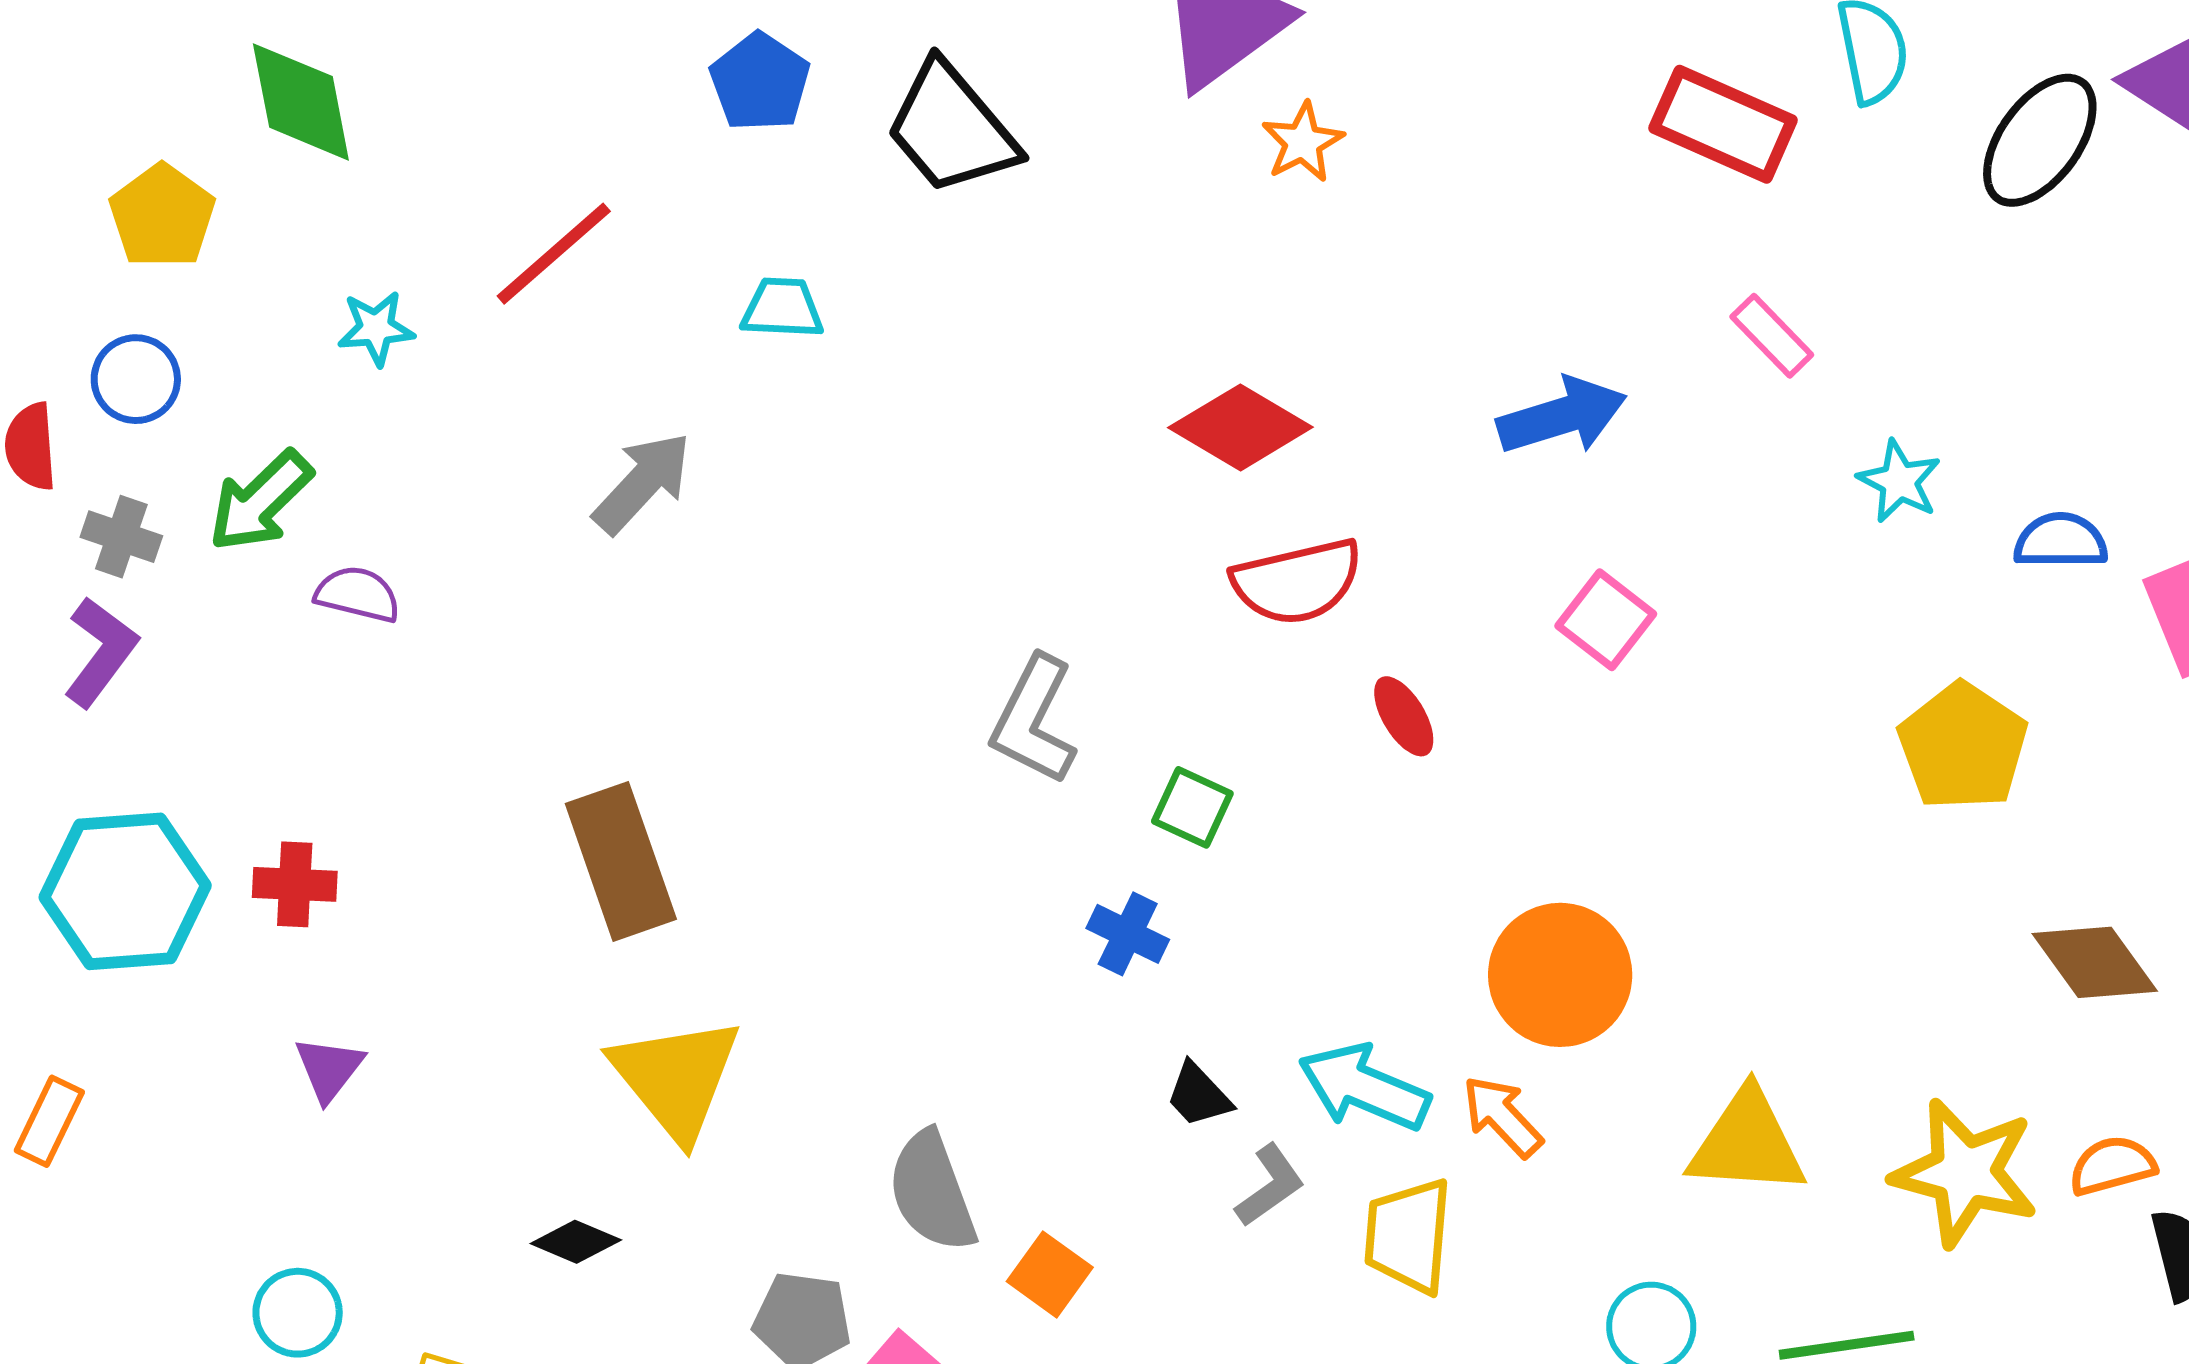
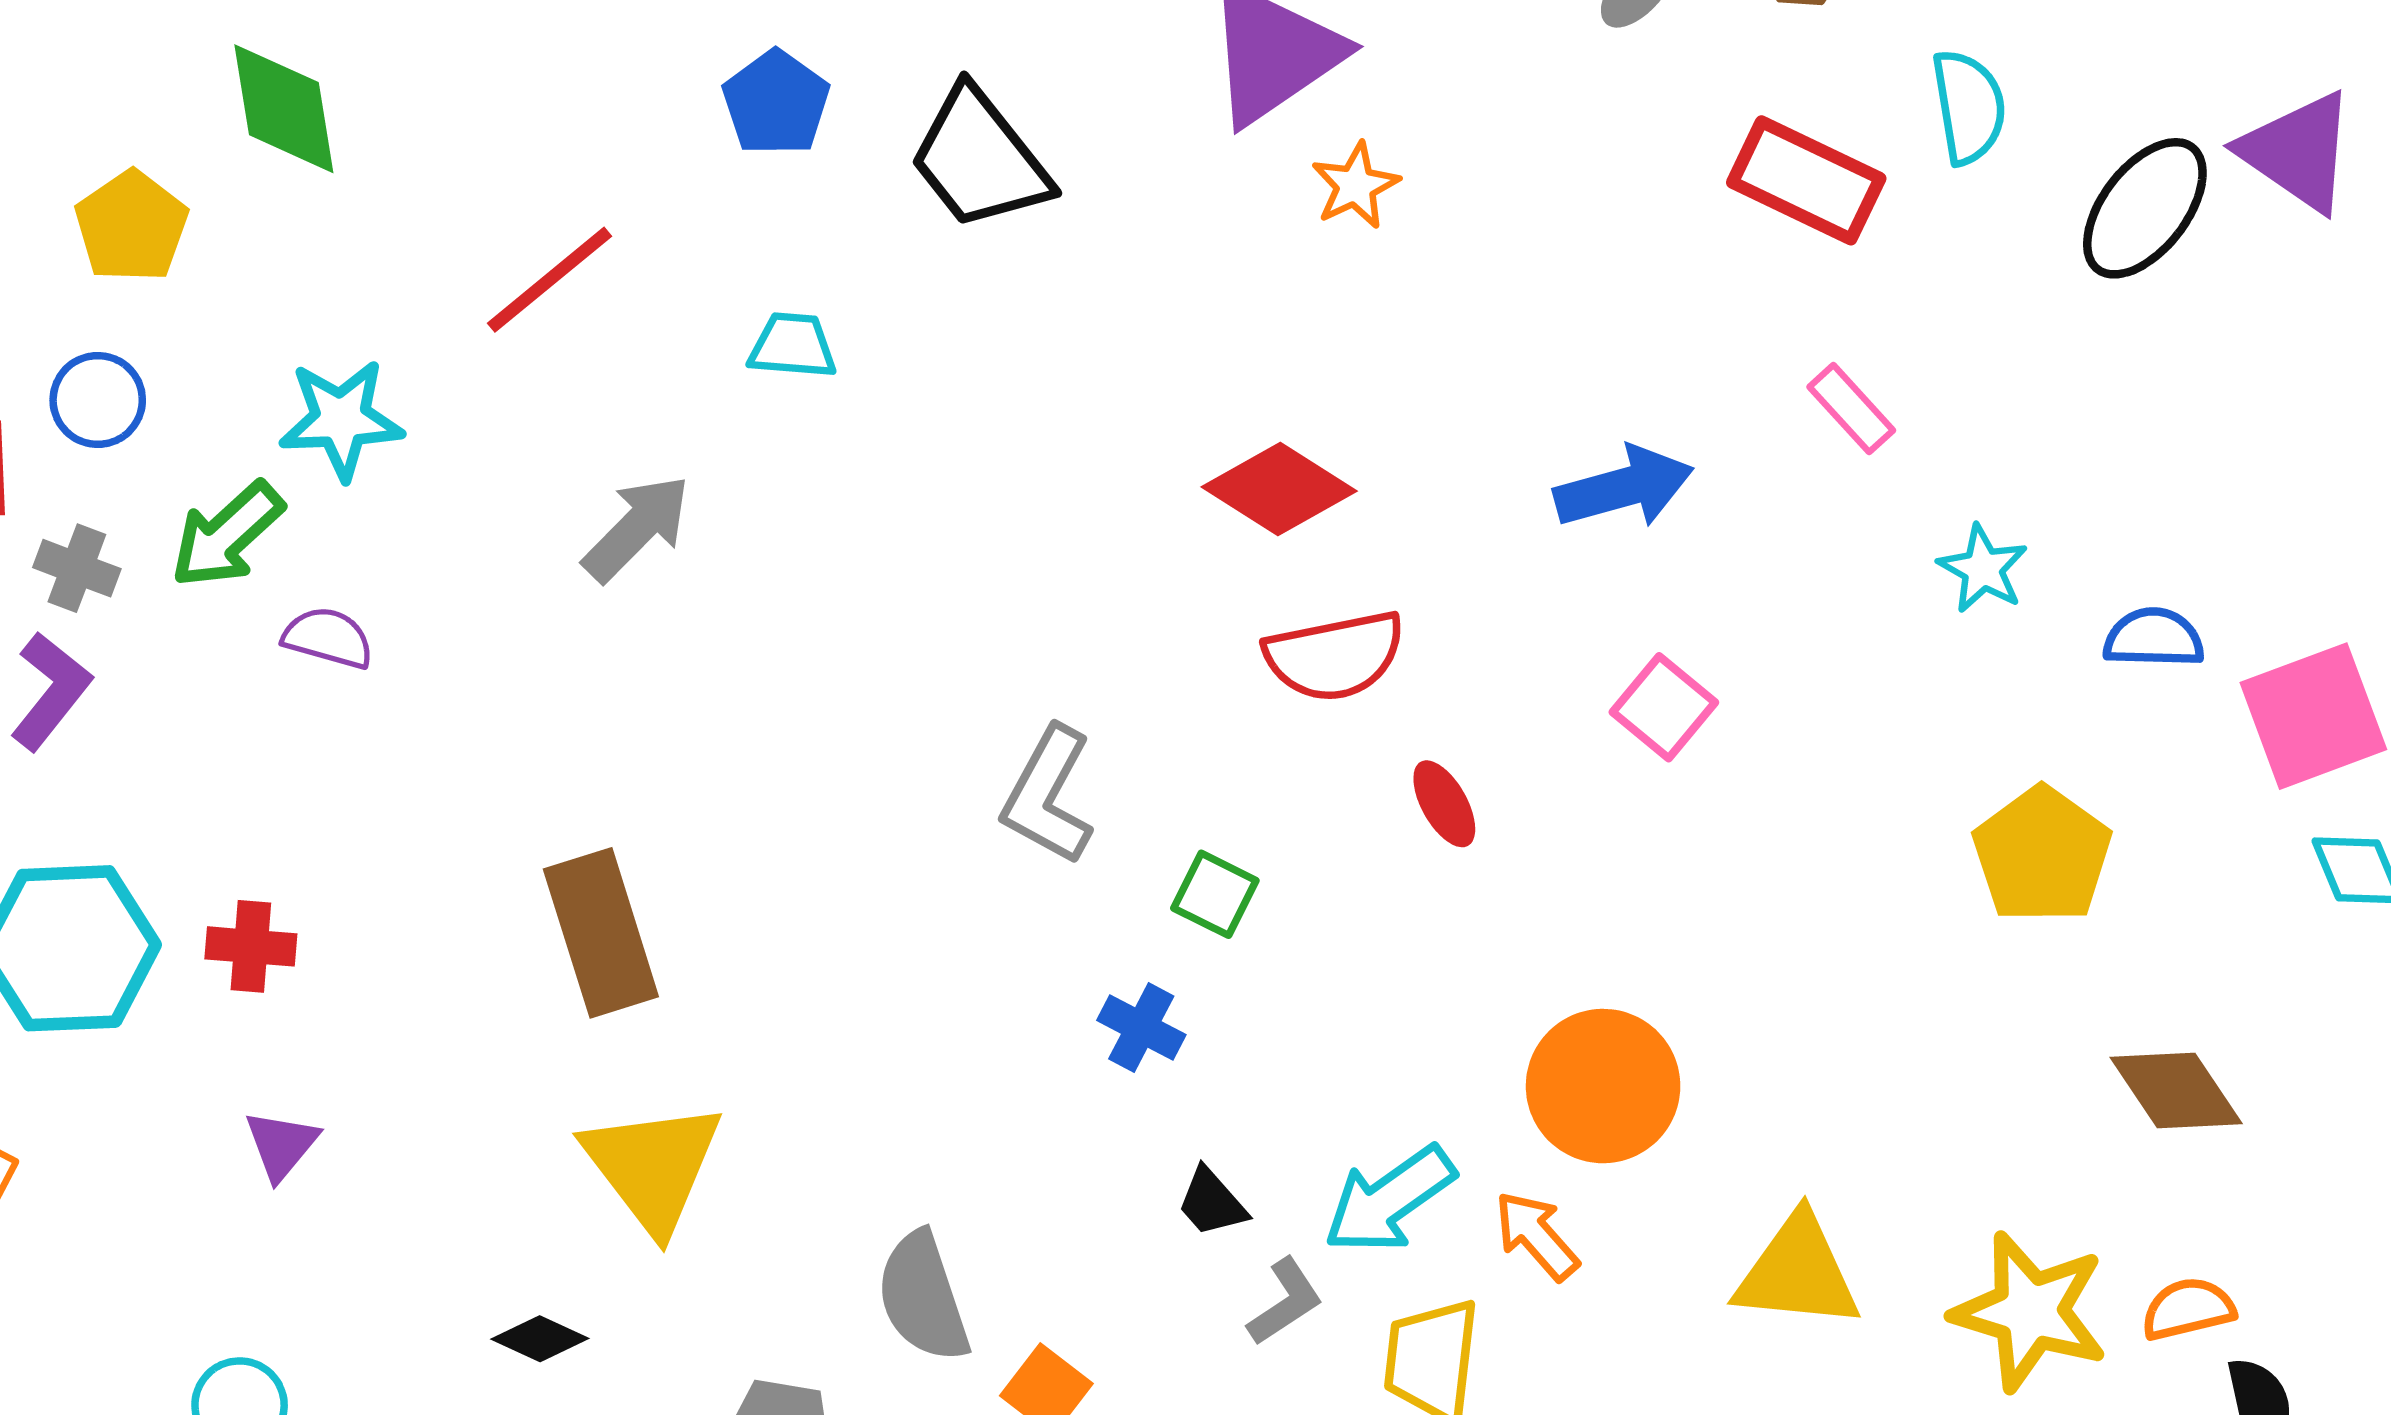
cyan star: (376, 328) -> (341, 419), moved, size x1.5
cyan arrow: (1364, 1087) -> (1389, 1200), turned -60

